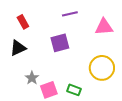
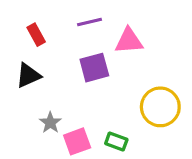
purple line: (70, 14) -> (90, 22), moved
pink triangle: (104, 27) -> (129, 41), moved

